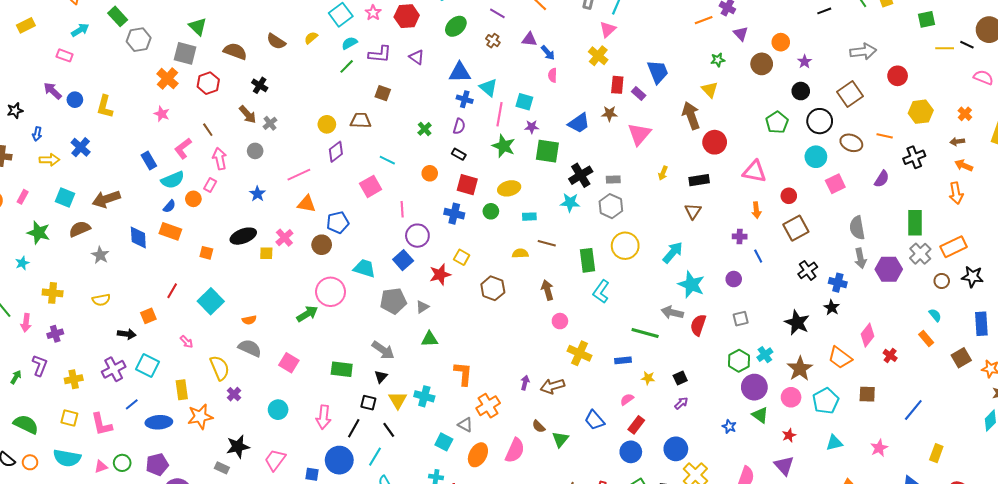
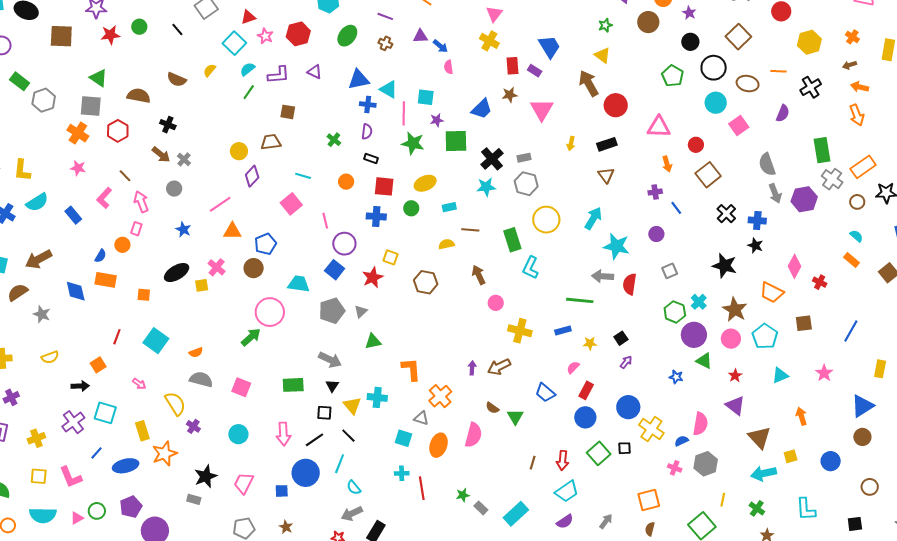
cyan semicircle: (173, 180) -> (37, 202), moved
black line: (354, 428) -> (314, 440), turned 36

